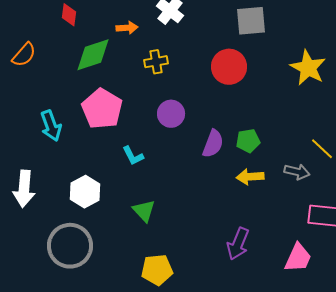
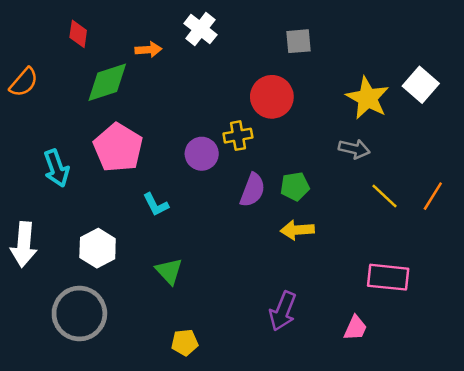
gray square: (251, 21) -> (298, 41), size x0.7
yellow cross: (156, 62) -> (238, 136), moved
gray arrow: (297, 172) -> (354, 149), moved
pink trapezoid: (298, 258) -> (355, 328), size x0.7
yellow pentagon: (157, 270) -> (185, 343), size x0.7

